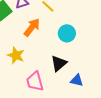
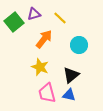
yellow star: (16, 55) -> (40, 67), moved
blue triangle: (77, 80) -> (69, 95), moved

